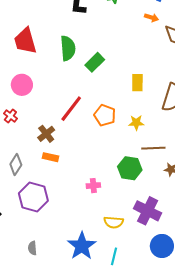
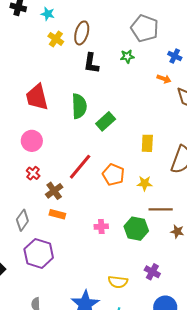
red cross: (10, 116) -> (33, 173), moved
pink cross: (93, 186) -> (101, 227), moved
purple cross: (148, 211) -> (152, 272), size x0.6

